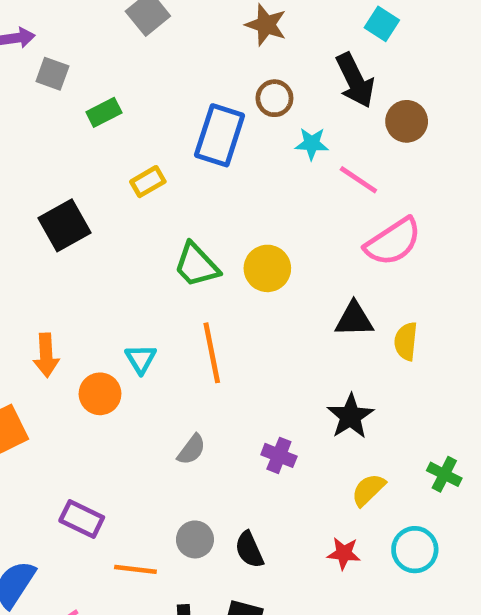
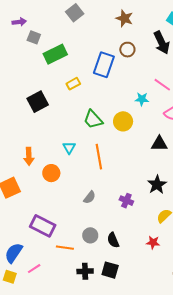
green rectangle: (104, 112) -> (55, 54), size x1.6
cyan star: (312, 144) -> (142, 99), moved
cyan triangle: (141, 359) -> (69, 148), moved
purple rectangle: (82, 519) -> (43, 226), size x1.4

